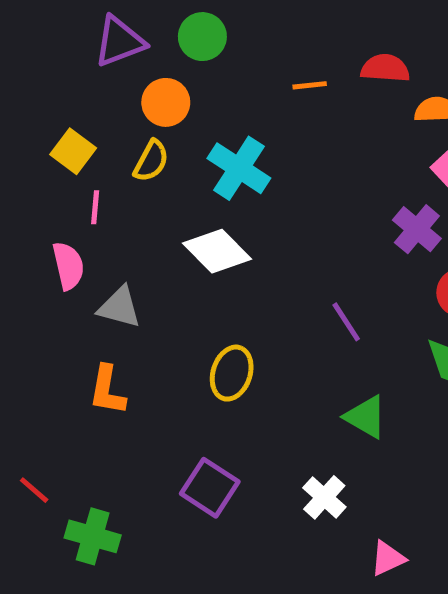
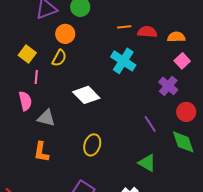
red semicircle: (385, 68) -> (147, 32), moved
cyan cross: (239, 168) -> (123, 61), moved
purple line: (346, 322) -> (150, 124), moved

